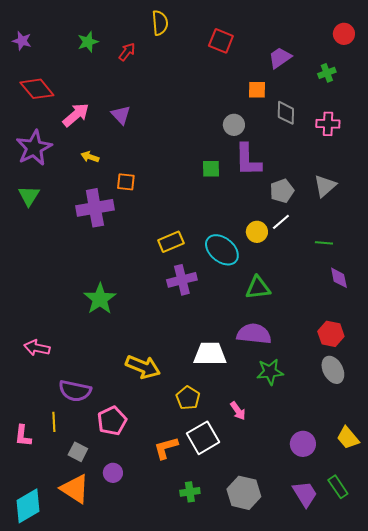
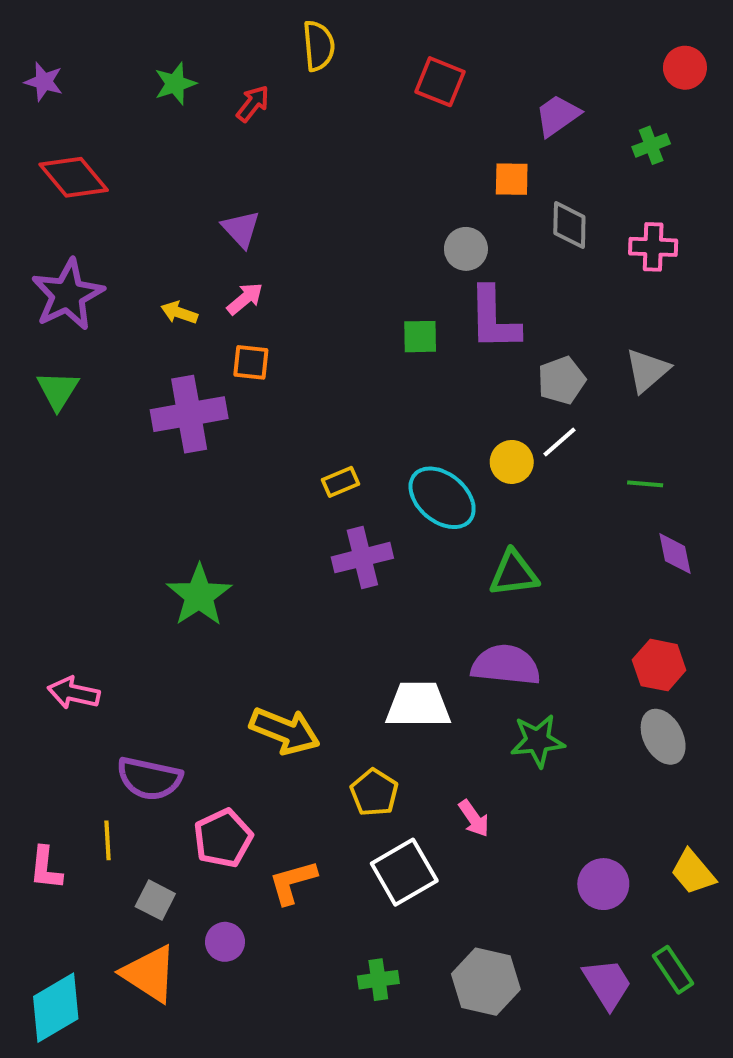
pink arrow: (76, 115) -> (245, 299), moved, size x0.7
yellow rectangle: (171, 242) -> (340, 482), size x0.7
orange L-shape: (166, 448) -> (293, 882), moved

